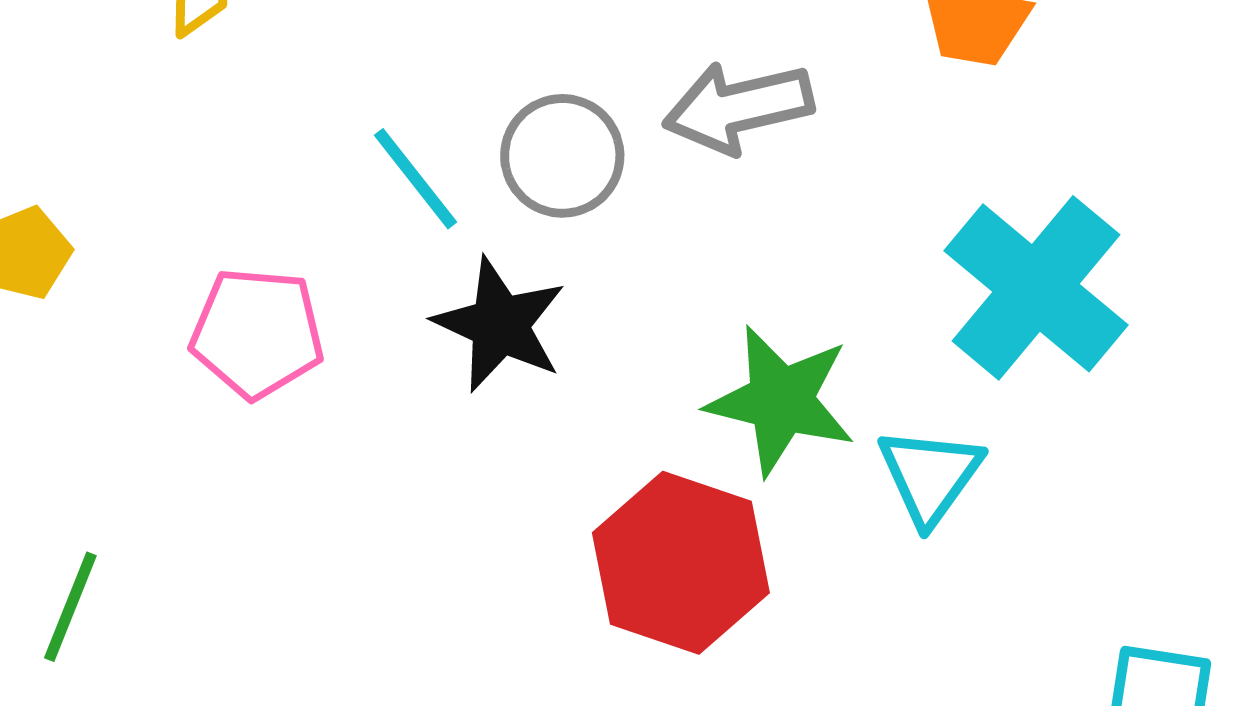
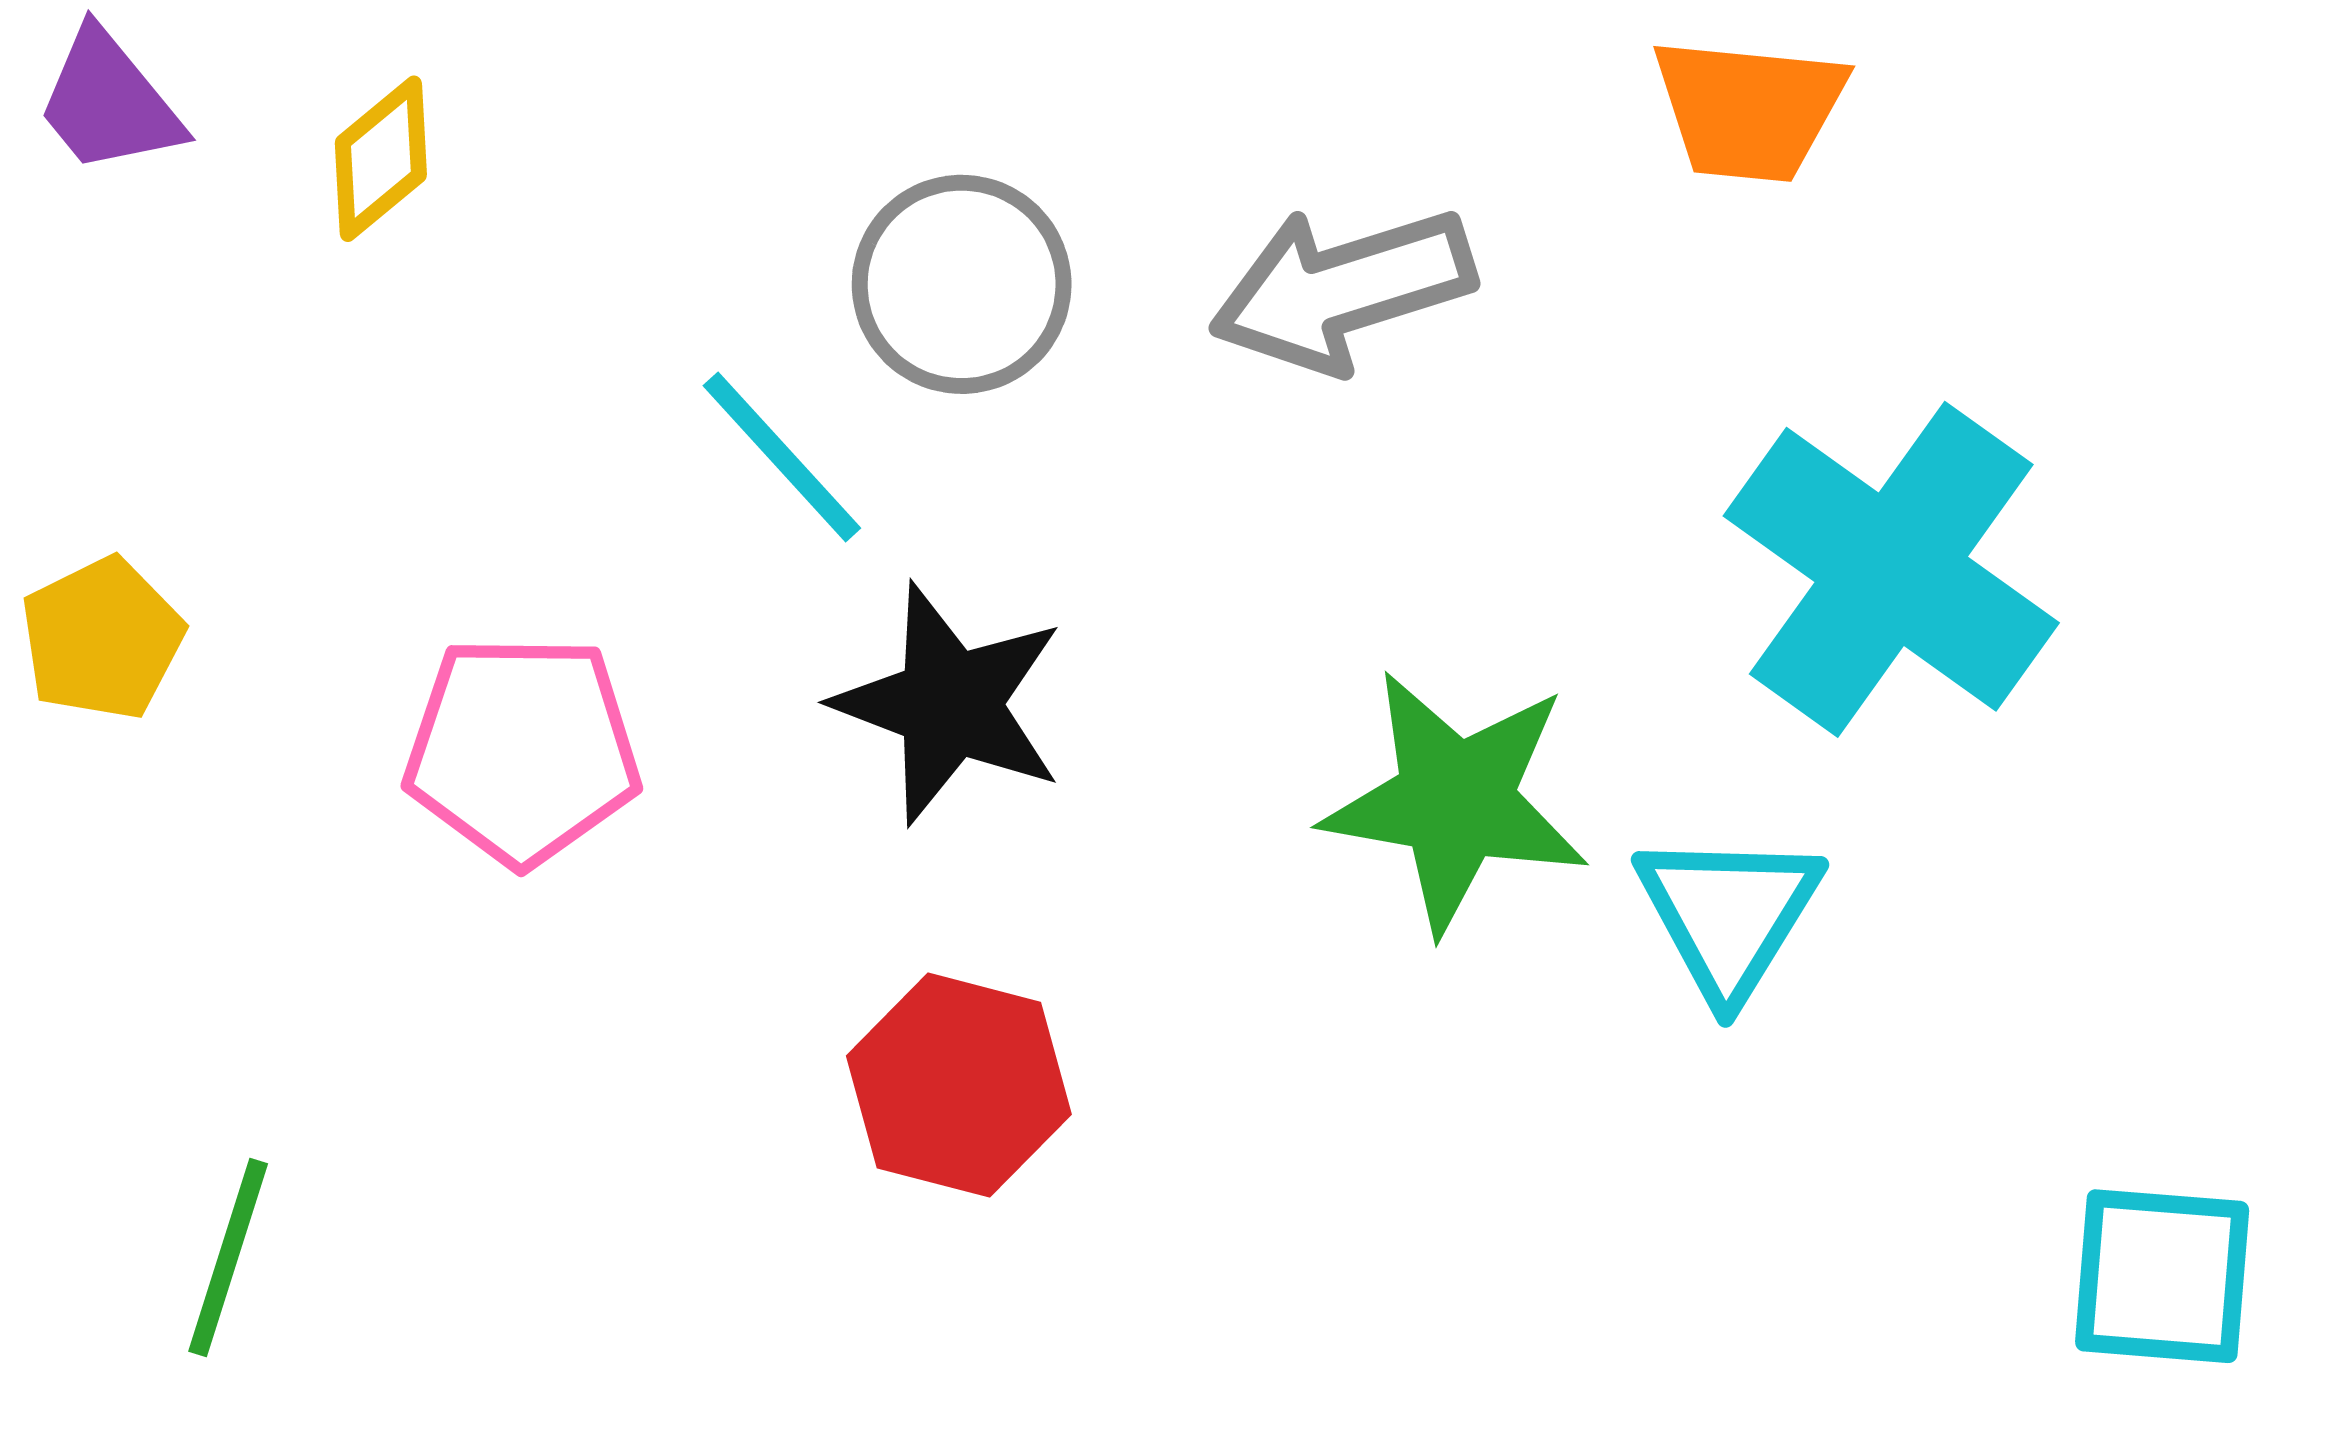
gray circle: (562, 156) -> (962, 284), moved
red hexagon: (681, 563) -> (959, 1085), moved, size x0.7

